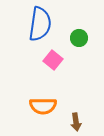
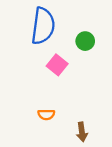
orange semicircle: (43, 106) -> (46, 115), size x0.6

